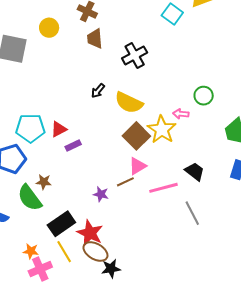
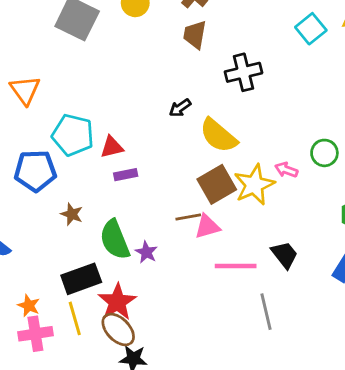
brown line: (125, 182) -> (188, 217), moved
green semicircle: (30, 198) -> (115, 240), moved

